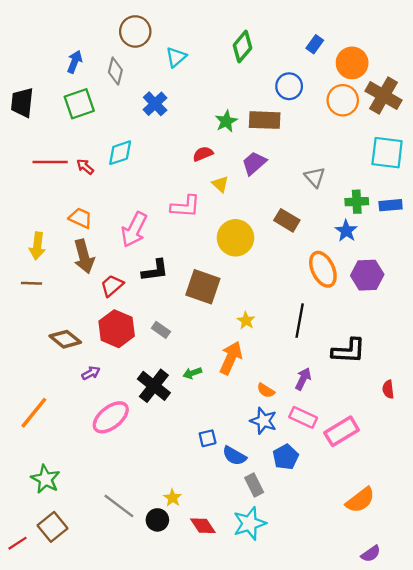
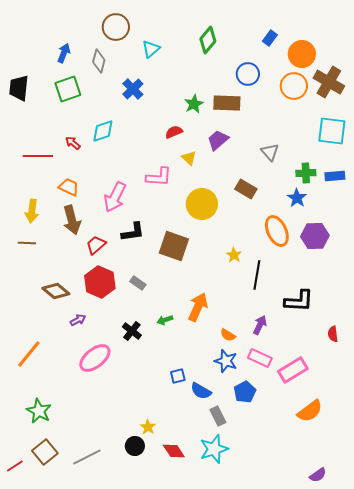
red line: (50, 162) -> (38, 156), moved
yellow star: (246, 321) -> (234, 255), moved
black cross: (154, 386) -> (132, 331), size x0.7
orange semicircle: (360, 500) -> (310, 411), moved
gray line: (119, 506) -> (87, 457), moved, turned -64

